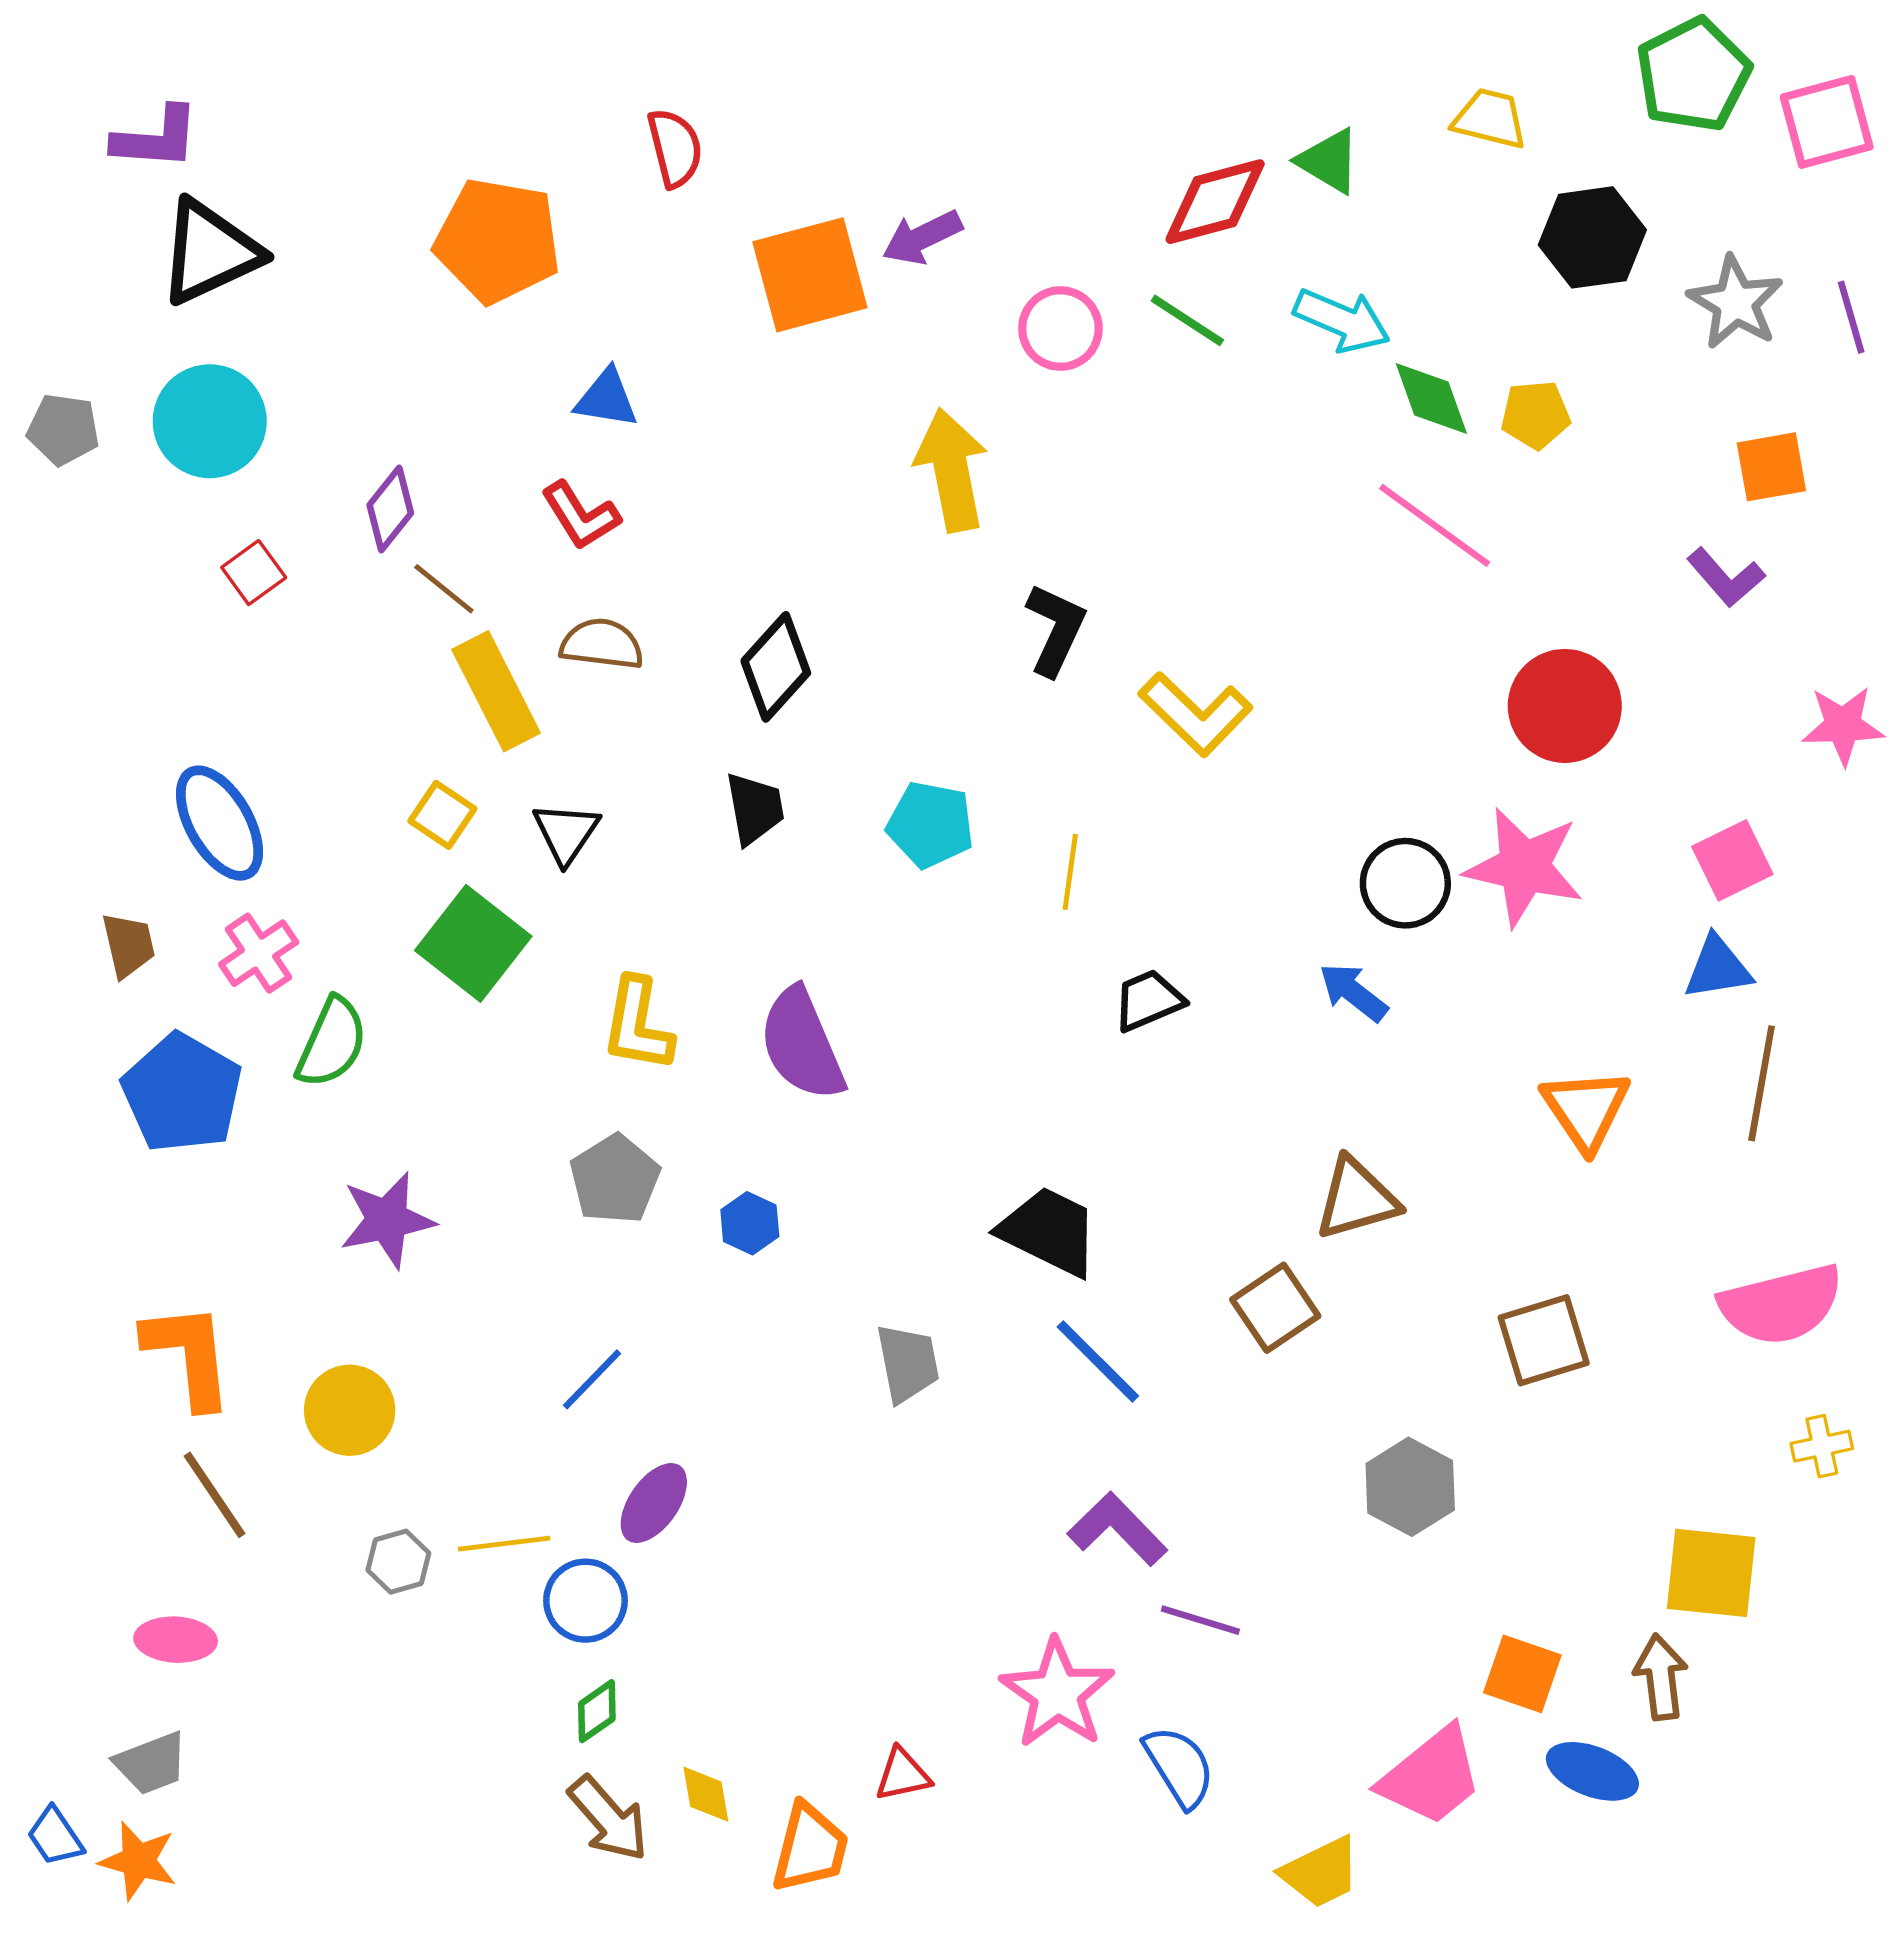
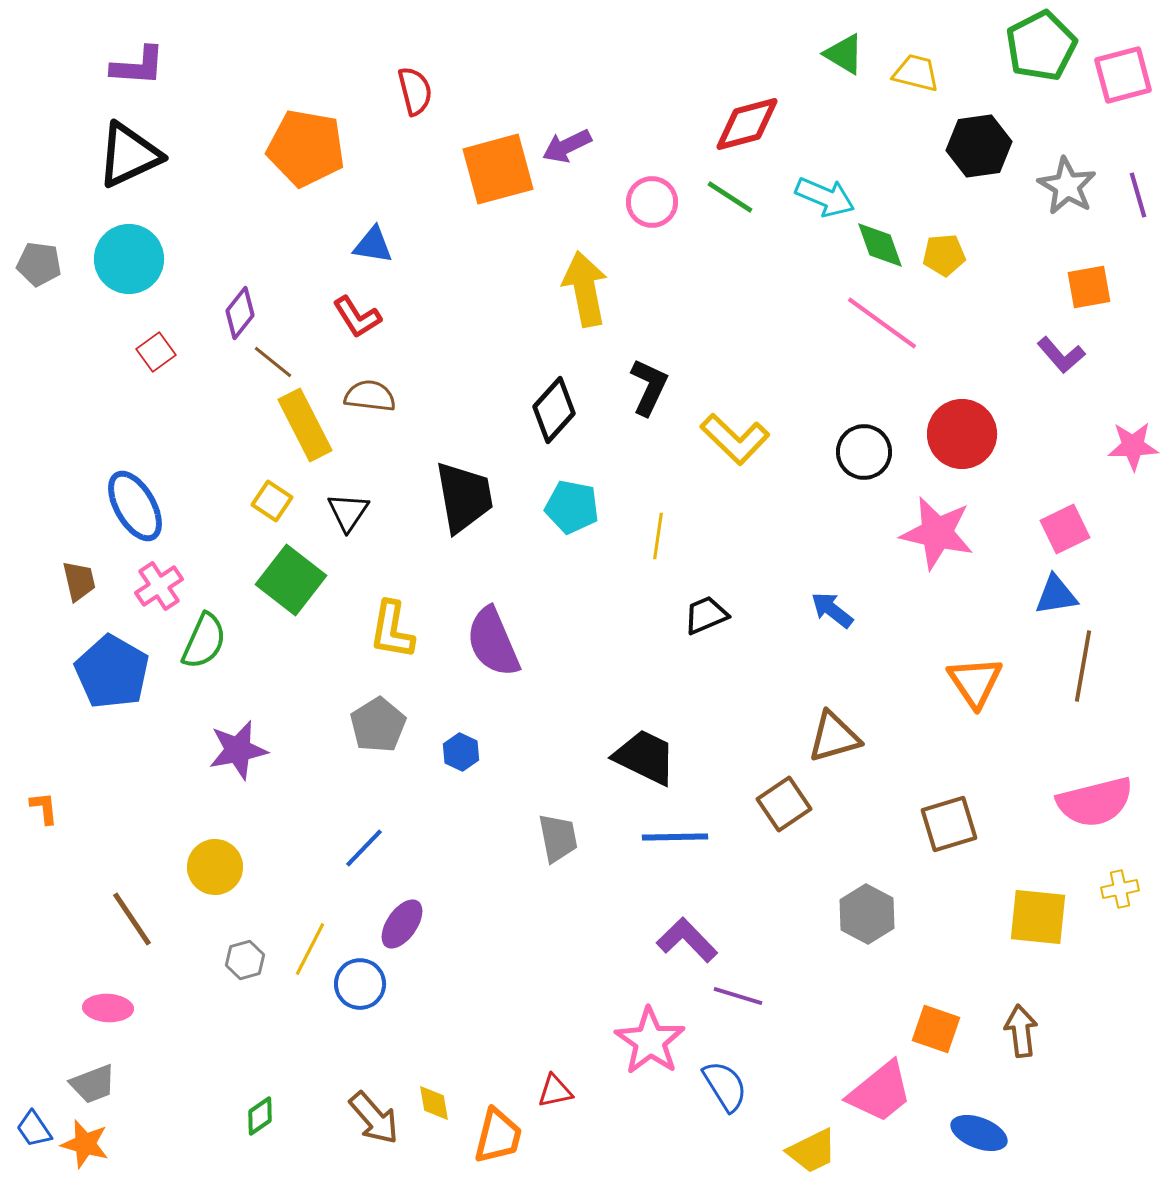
purple L-shape: (156, 138) -> (138, 66), moved
green triangle: (1329, 161) -> (844, 54), moved
black diamond: (776, 667) -> (554, 410), moved
black trapezoid: (755, 808) -> (464, 497), size x1.6
black circle: (1405, 883) -> (864, 452), moved
orange L-shape: (189, 1355) -> (44, 808), moved, size x0.5
blue line: (1098, 1361) -> (675, 837), turned -46
yellow line: (504, 1544) -> (310, 949), turned -56
yellow square: (1711, 1573) -> (1038, 917), moved
green diamond: (597, 1711) -> (260, 1116), moved
blue ellipse: (1592, 1771) -> (979, 1133), moved

